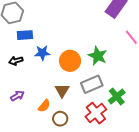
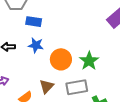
blue rectangle: (25, 35) -> (34, 22), moved

